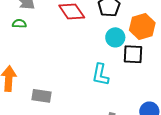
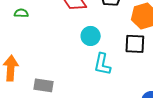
cyan circle: (115, 37) -> (91, 36), moved

